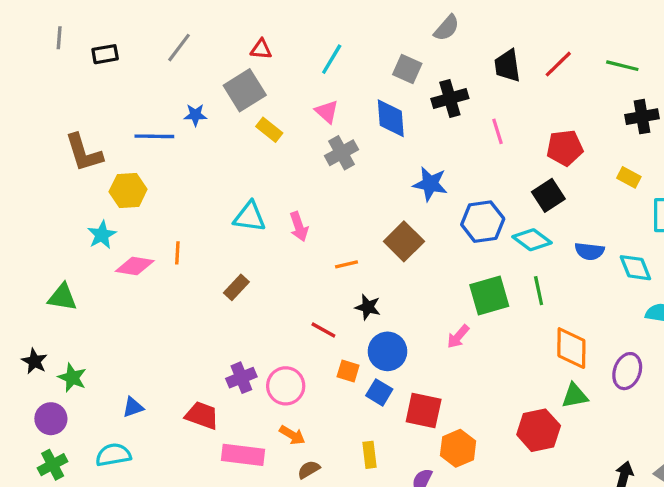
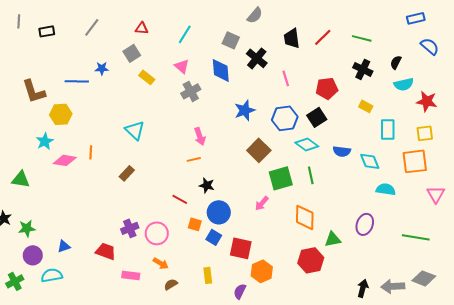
gray square: (245, 90) -> (132, 53), size x0.7
black cross: (450, 99) -> (257, 58), turned -35
black cross: (642, 117) -> (363, 69), moved, turned 36
blue star: (430, 184) -> (245, 110), turned -30
cyan triangle: (250, 217) -> (135, 130), turned 35
blue hexagon: (483, 222) -> (285, 118), moved
pink arrow: (299, 227) -> (200, 136), moved
brown square: (404, 241) -> (259, 150), moved
orange diamond: (571, 348) -> (305, 217), moved
green star: (72, 378) -> (27, 228), turned -30
purple circle: (51, 419) -> (33, 255), moved
pink rectangle: (243, 455) -> (131, 275), size x0.7

